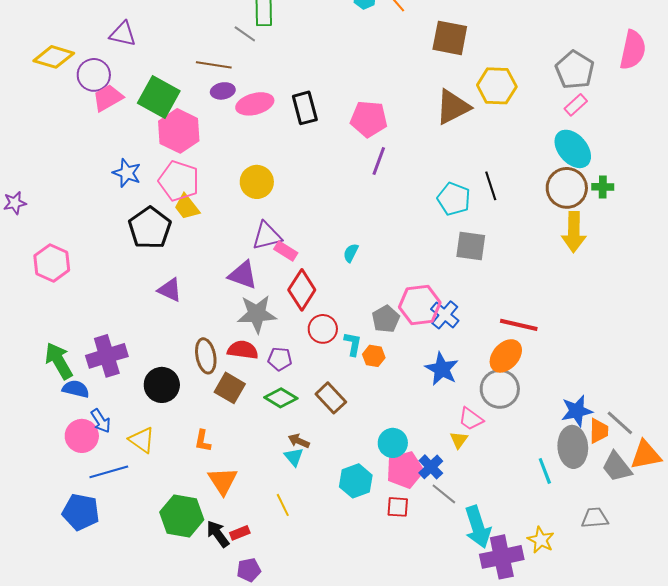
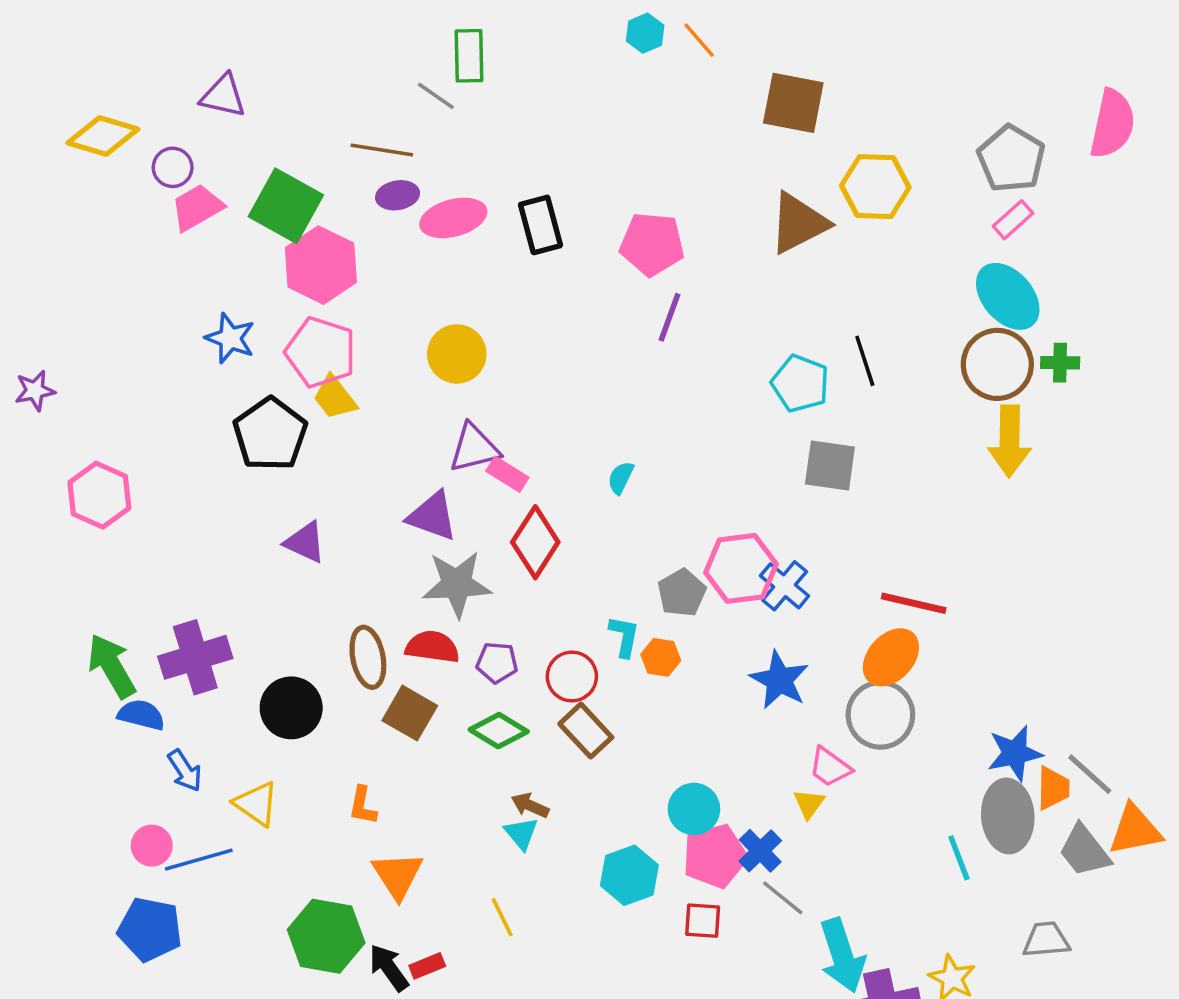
purple circle: (94, 75) -> (173, 167), size x0.7
red circle: (323, 329) -> (572, 676), moved
pink circle: (82, 436) -> (152, 846), moved, size x0.7

